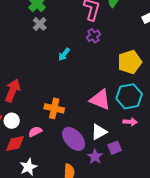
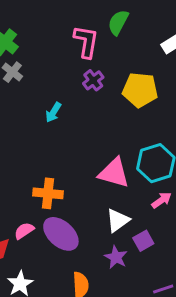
yellow pentagon: (130, 62) -> (140, 90), moved, turned 30
pink arrow: (130, 122) -> (161, 200), turned -32
purple ellipse: (74, 139) -> (61, 234), moved

